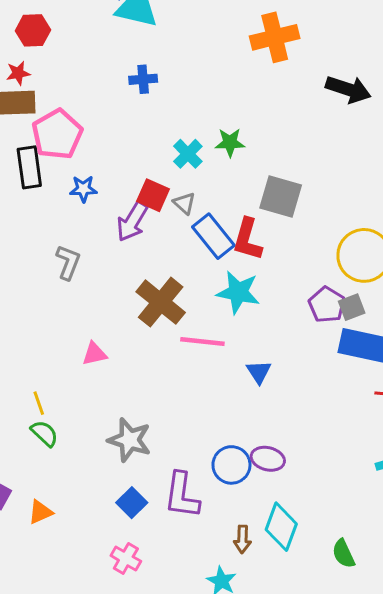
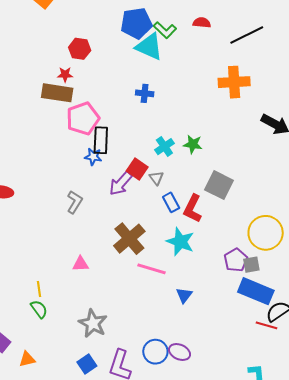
black rectangle: (29, 167) -> (101, 140), moved
blue rectangle: (213, 236) -> (171, 202), size x0.7

